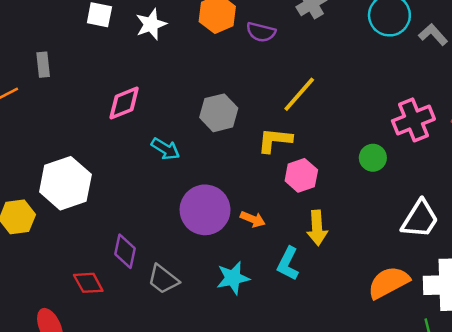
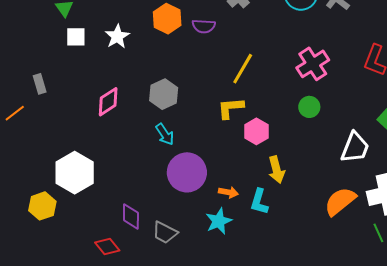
gray hexagon: (219, 113) -> (164, 94), moved
pink cross: (413, 120) -> (313, 64), moved
cyan arrow: (165, 149) -> (165, 134), moved, turned 35
orange arrow: (253, 219) -> (228, 192), moved

